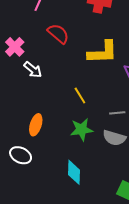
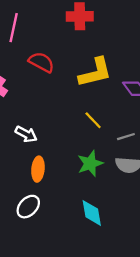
white arrow: (33, 70) -> (26, 134), moved
yellow line: (80, 95) -> (93, 120), moved
white ellipse: (21, 155) -> (28, 207), turned -60

